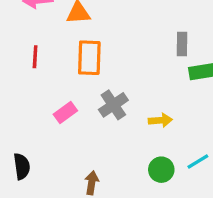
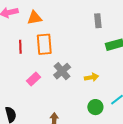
gray rectangle: (182, 44) -> (98, 21), moved
red line: (35, 57) -> (20, 47), moved

